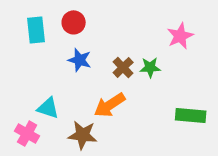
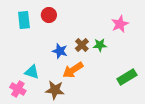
blue star: (80, 60) -> (60, 51), moved
green rectangle: (191, 116) -> (127, 77), turned -36

